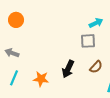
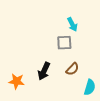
cyan arrow: (96, 23) -> (72, 24), turned 88

